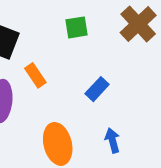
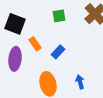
blue rectangle: (97, 89) -> (58, 52), moved

